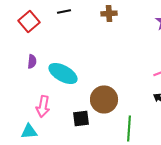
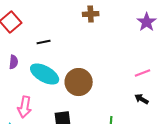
black line: (64, 11) -> (44, 42), moved
brown circle: (104, 99) -> (79, 82), moved

